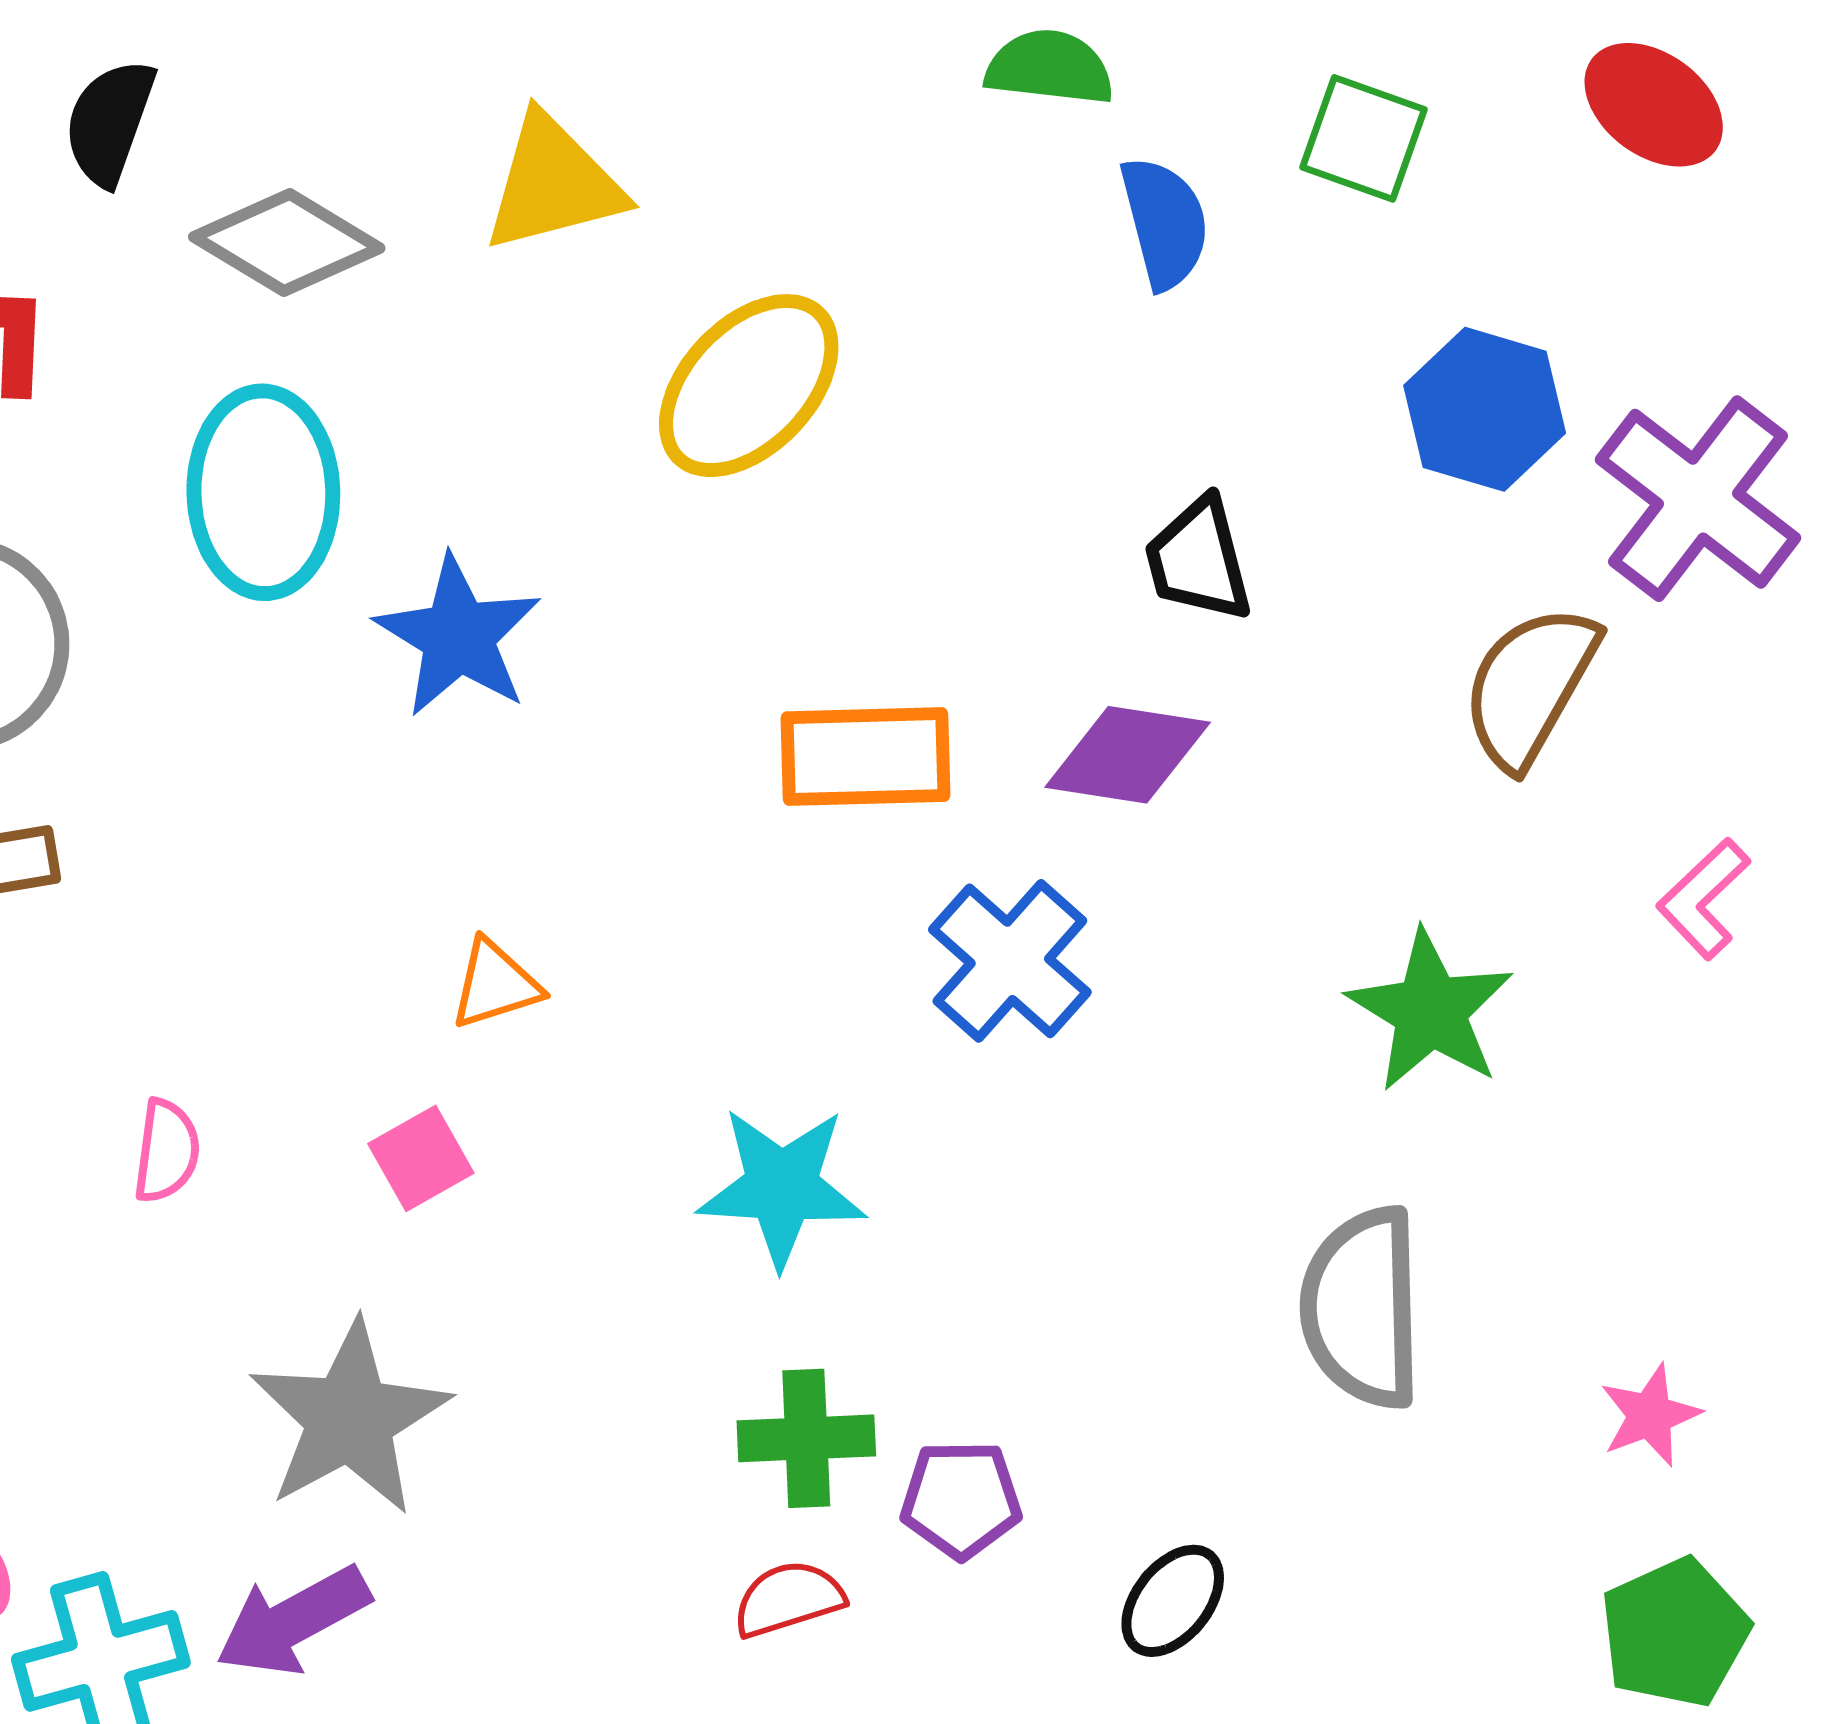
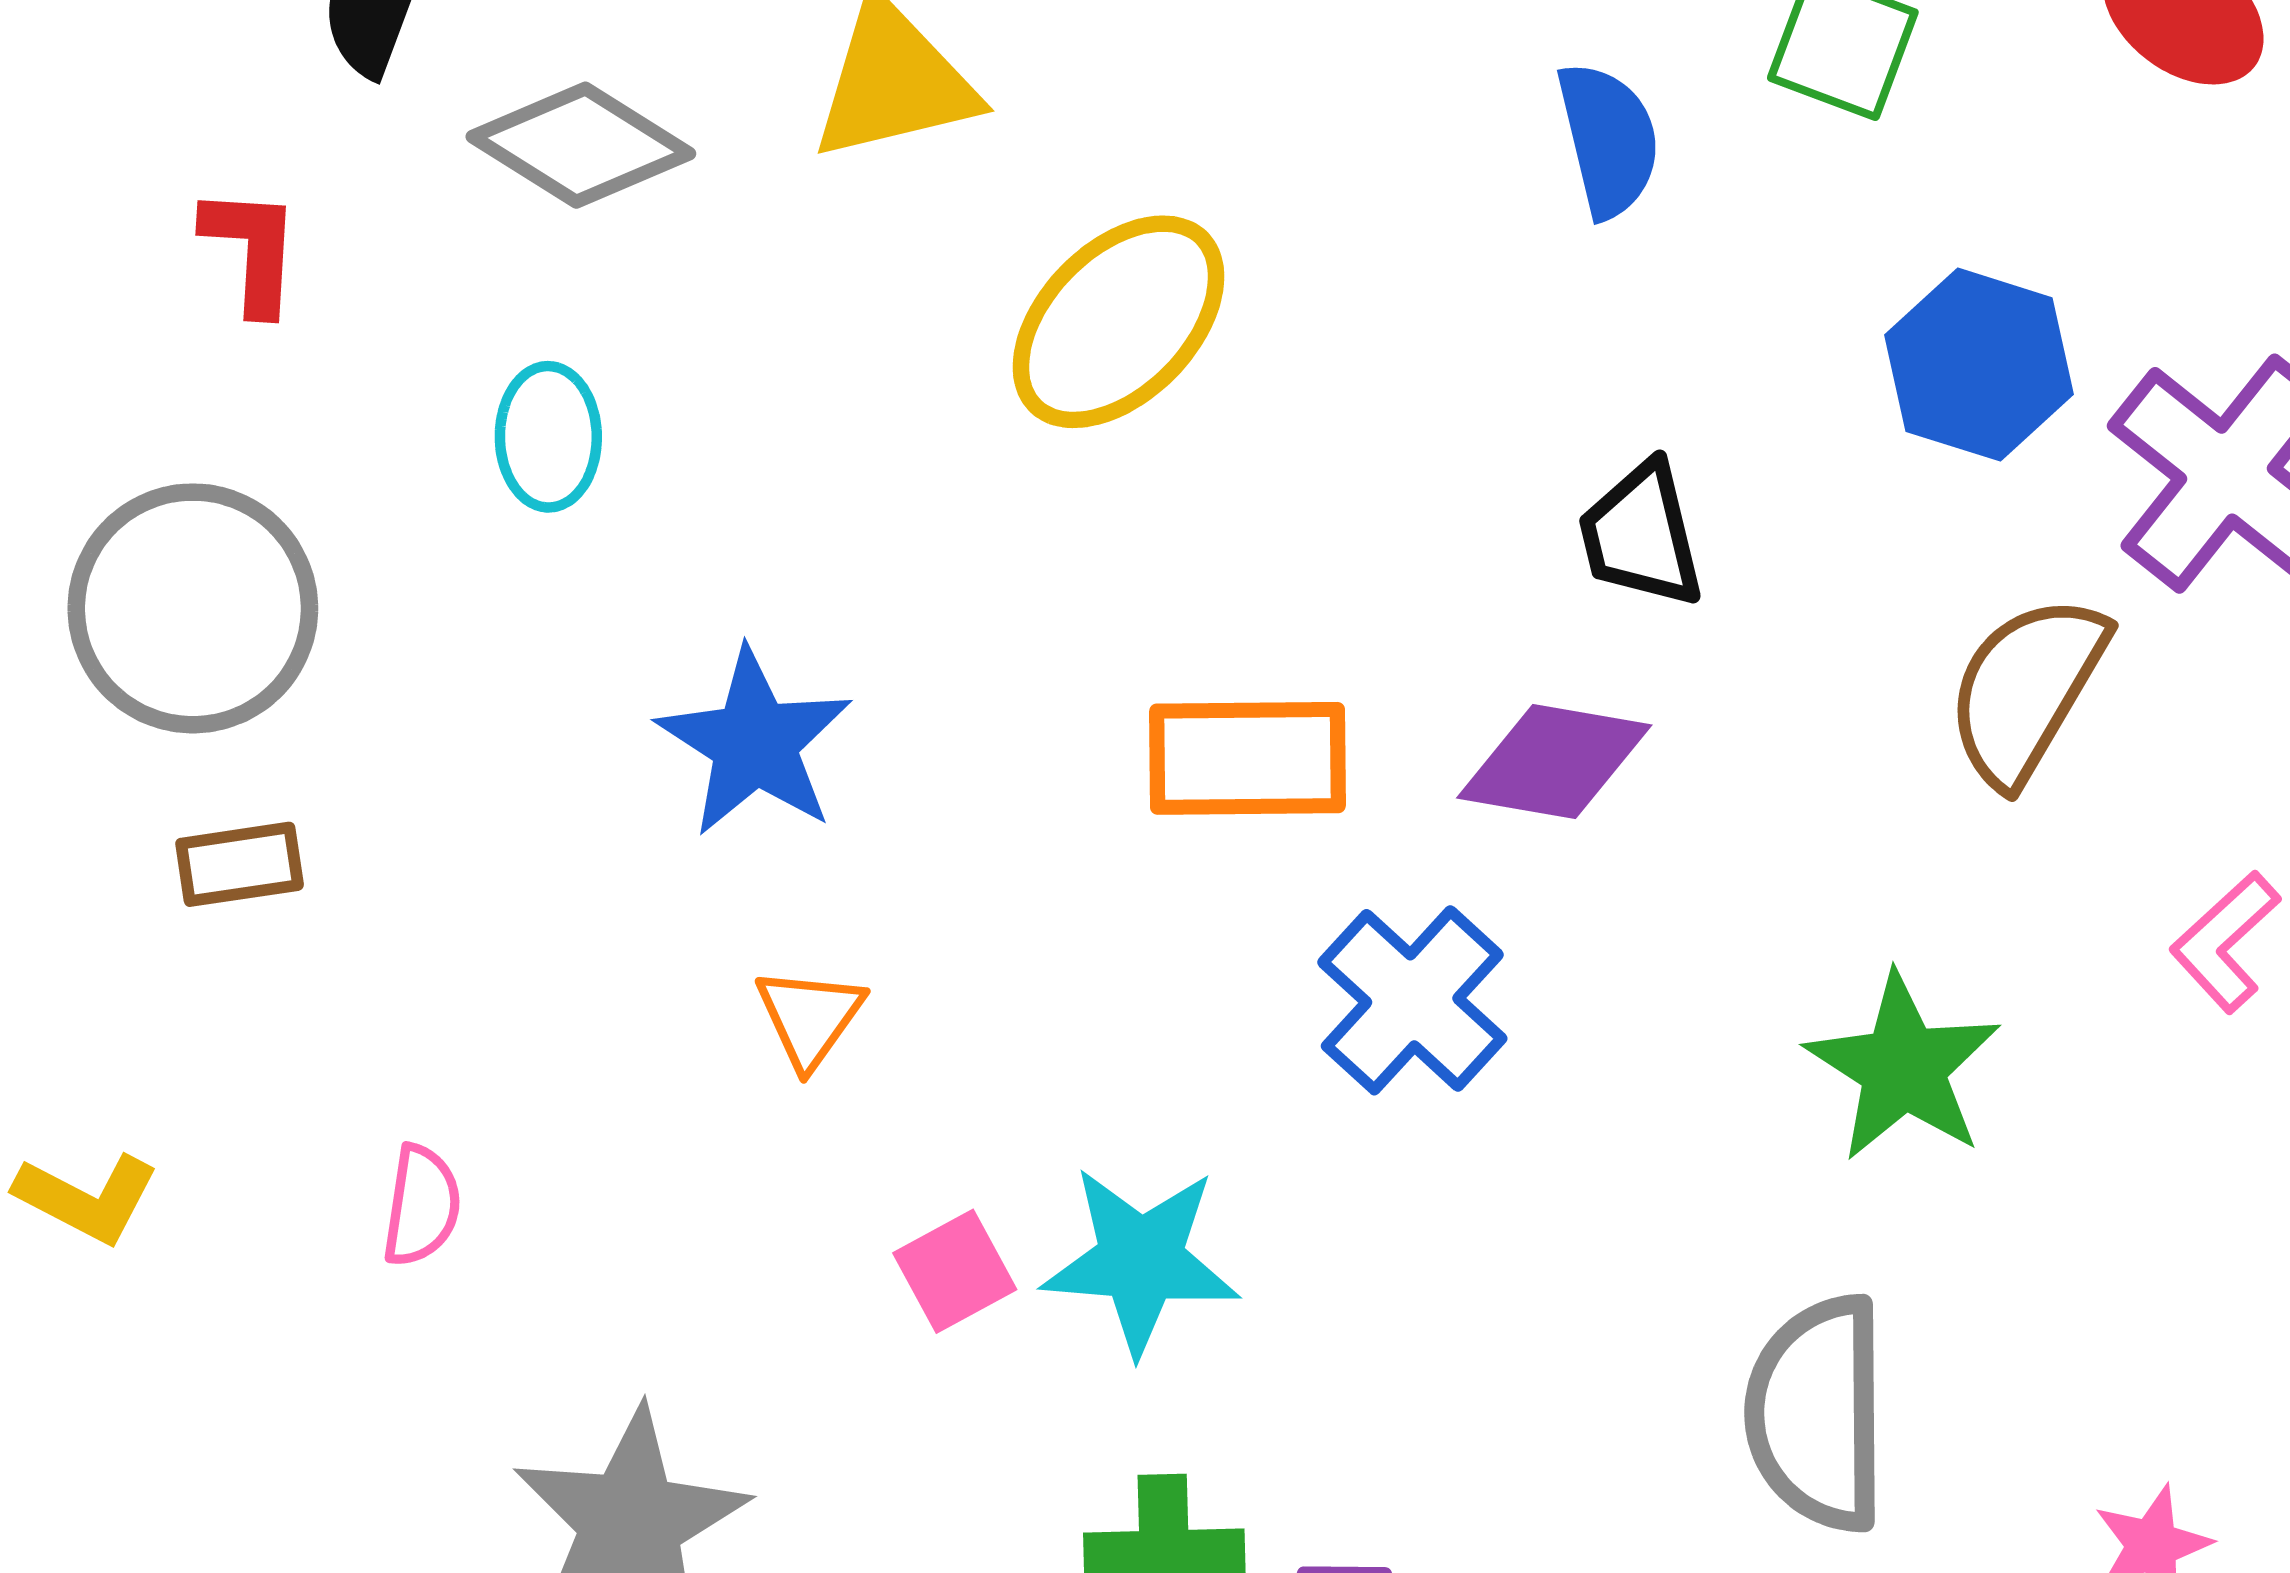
cyan ellipse: (263, 492) -> (548, 437), size x0.6
blue star: (458, 636) -> (755, 743), moved
orange triangle: (495, 984) -> (810, 1017), turned -38
pink square: (421, 1158) -> (955, 1271), moved

